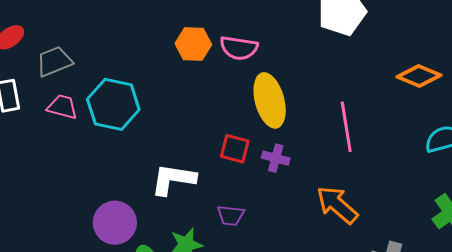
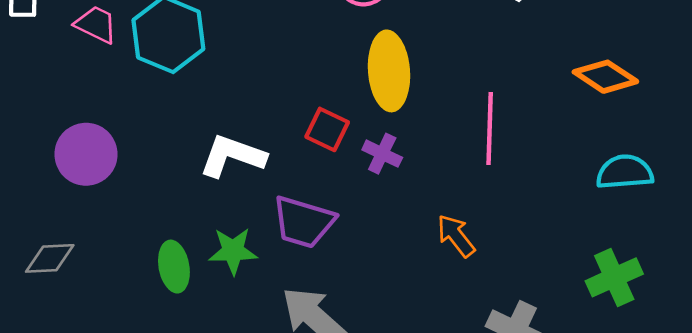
orange arrow: (337, 205) -> (456, 236), size x0.7
purple trapezoid: (231, 215) -> (303, 222), size x1.6
purple circle: (115, 223) -> (86, 154), moved

